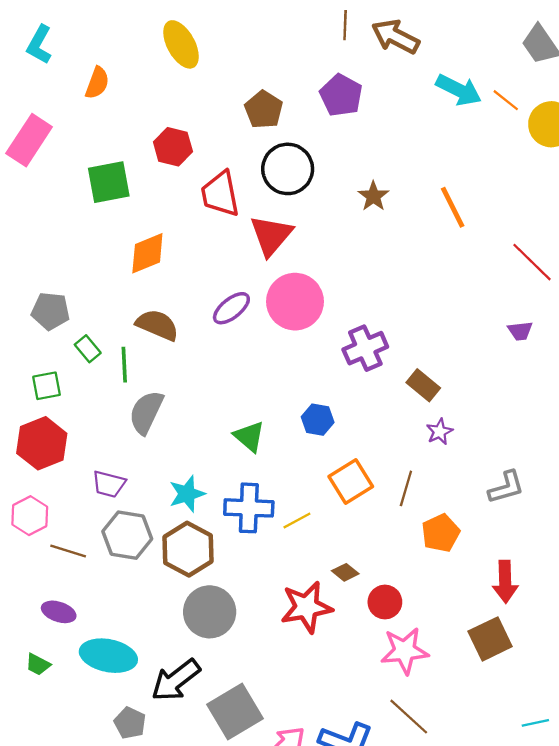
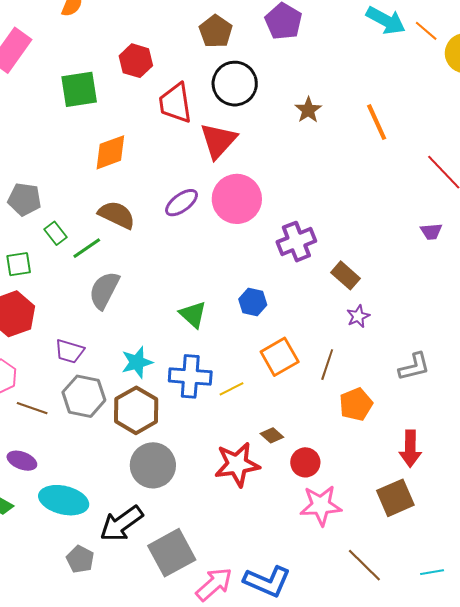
green line: (124, 365) -> (87, 248), turned 56
brown line: (409, 717) -> (364, 565), moved

